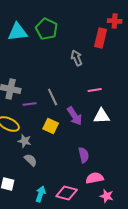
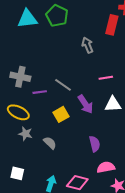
gray line: (53, 97) -> (63, 85), turned -30
yellow square: (51, 126) -> (61, 114), turned 35
gray star: (25, 141) -> (25, 134), moved
gray semicircle: (31, 160) -> (50, 143), moved

